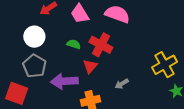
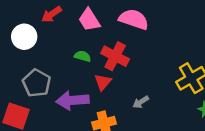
white circle: (34, 37) -> (24, 37), moved

